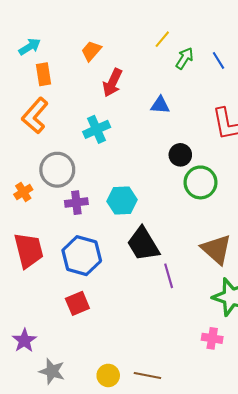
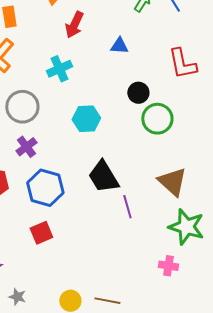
cyan hexagon: (122, 200) -> (86, 119), moved
purple cross: (76, 203) -> (26, 147), moved, turned -30
gray star: (52, 371) -> (17, 297), size x0.7

